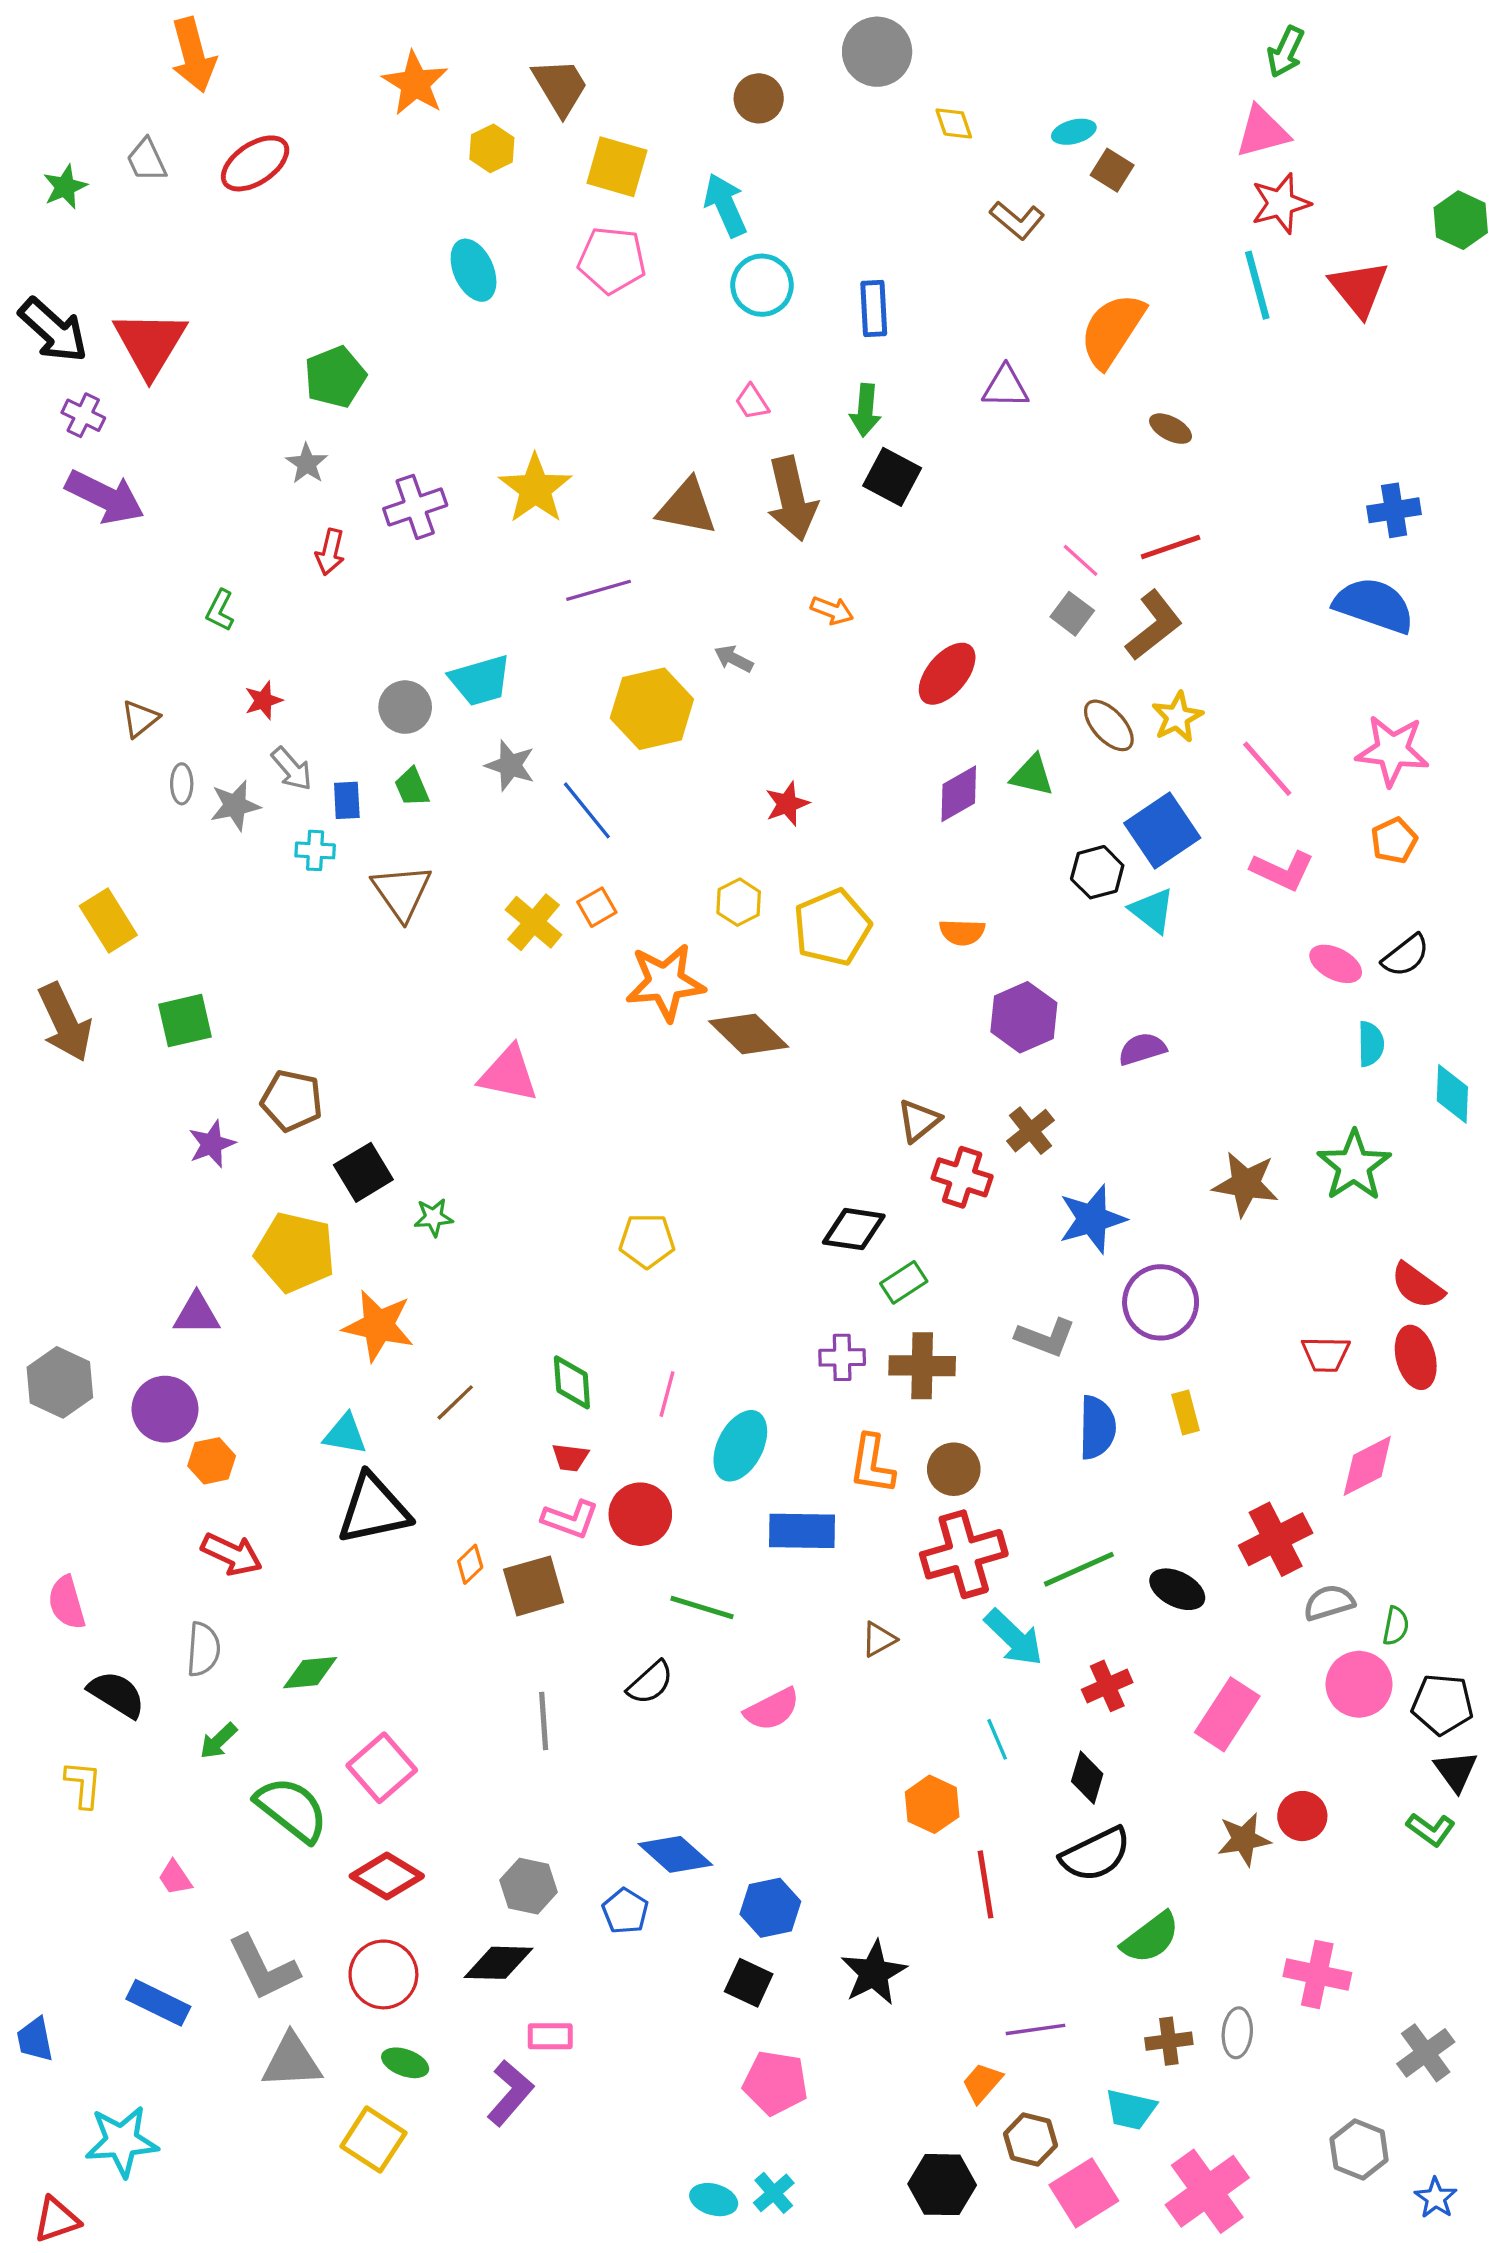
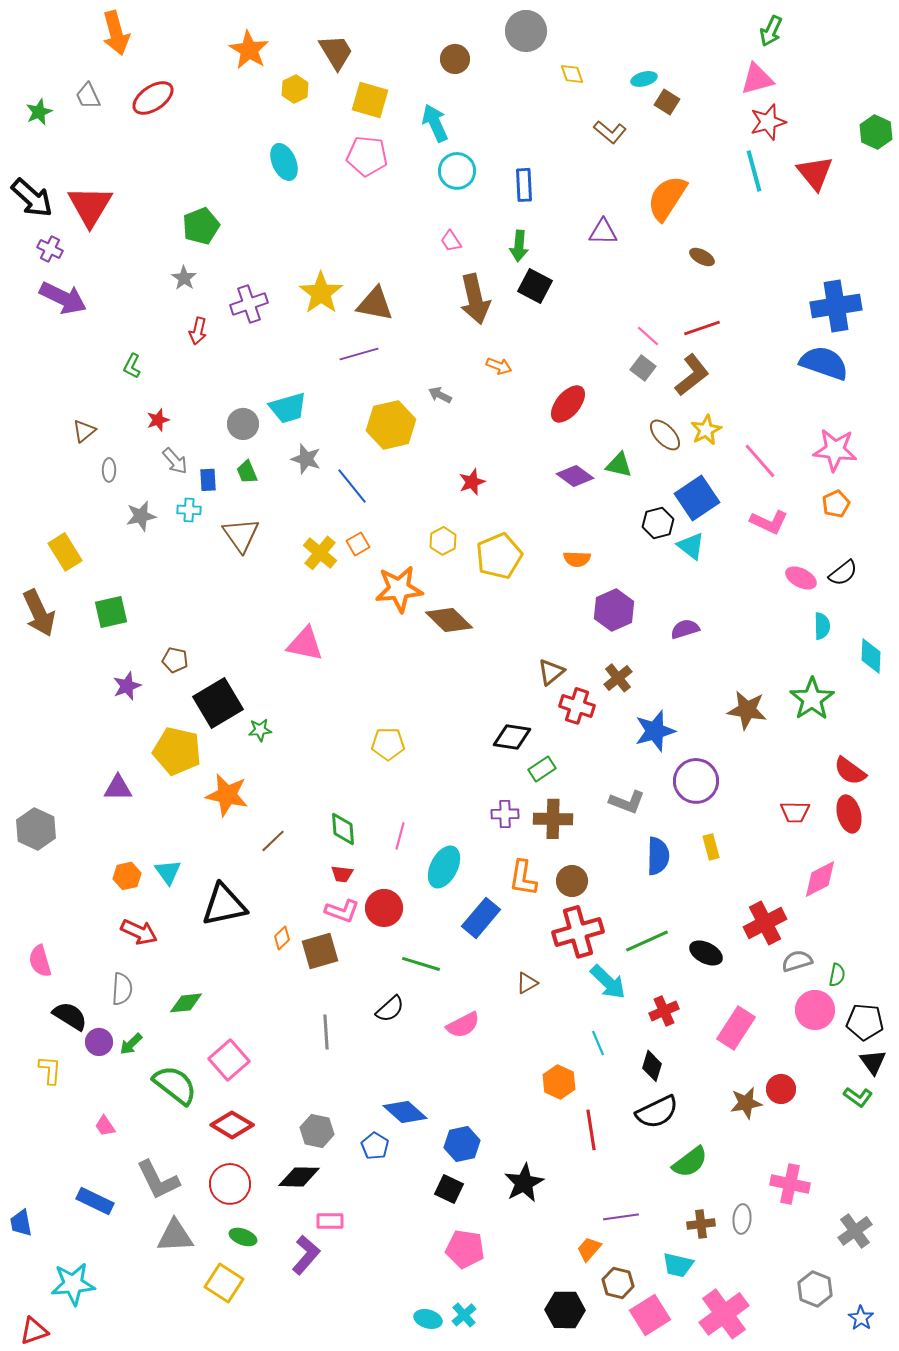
brown triangle: (687, 507) -> (375, 304), moved
blue cross: (1394, 510) -> (836, 306), size x1.6
purple diamond: (959, 794) -> (575, 476), turned 66
gray star: (235, 805) -> (141, 516), moved
brown pentagon: (292, 1101) -> (175, 660), size x0.7
black square: (363, 1172) -> (218, 703), size x1.4
purple circle: (165, 1409) -> (99, 1042), moved, size x0.7
cyan triangle: (345, 1434) -> (168, 872), moved, turned 44
blue rectangle: (802, 1531) -> (481, 918), turned -51

